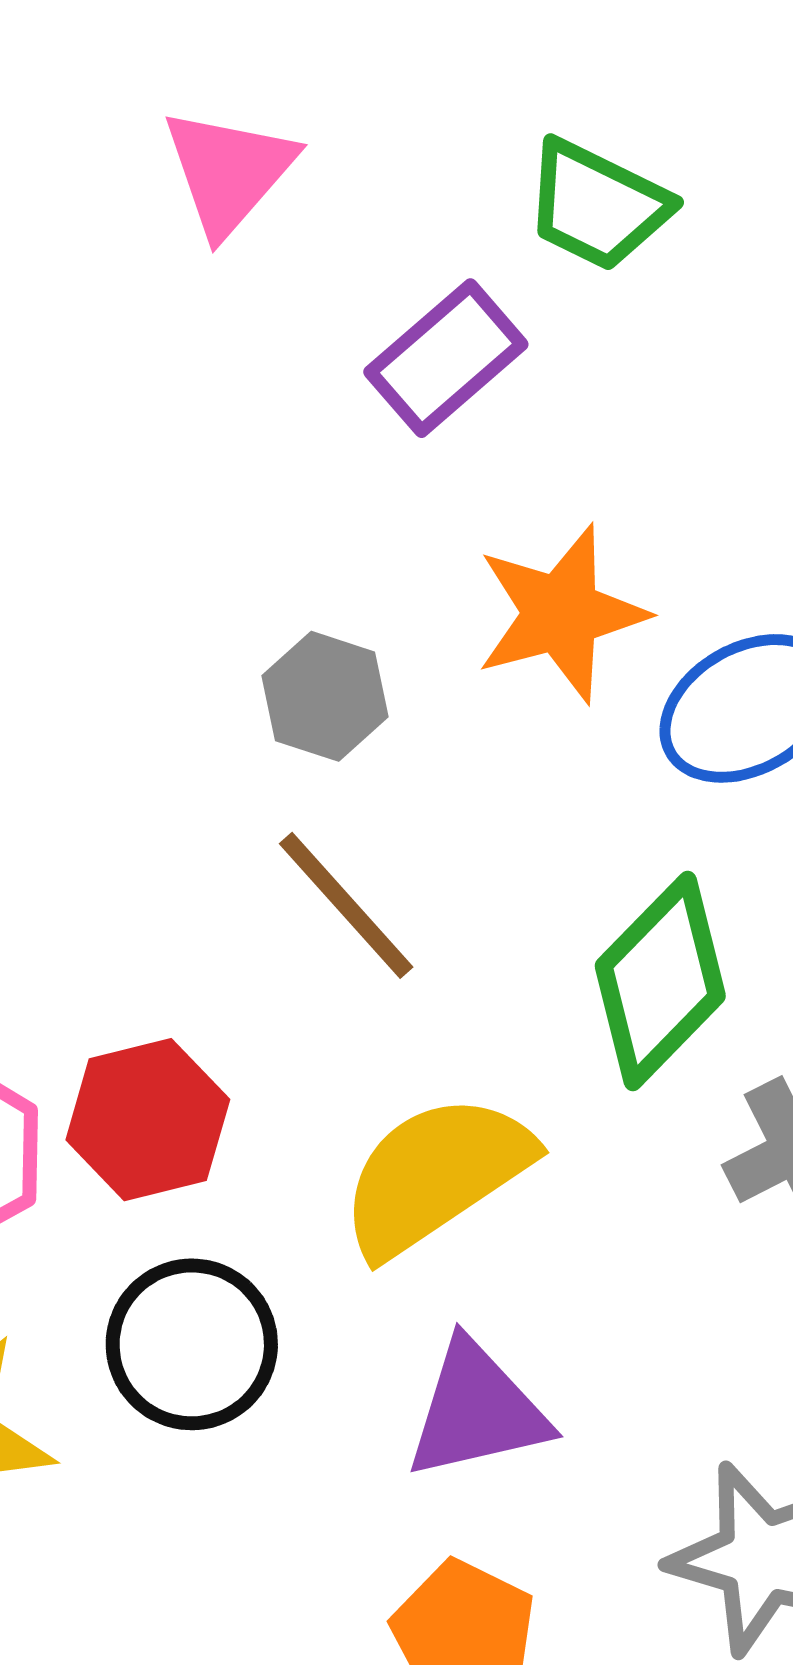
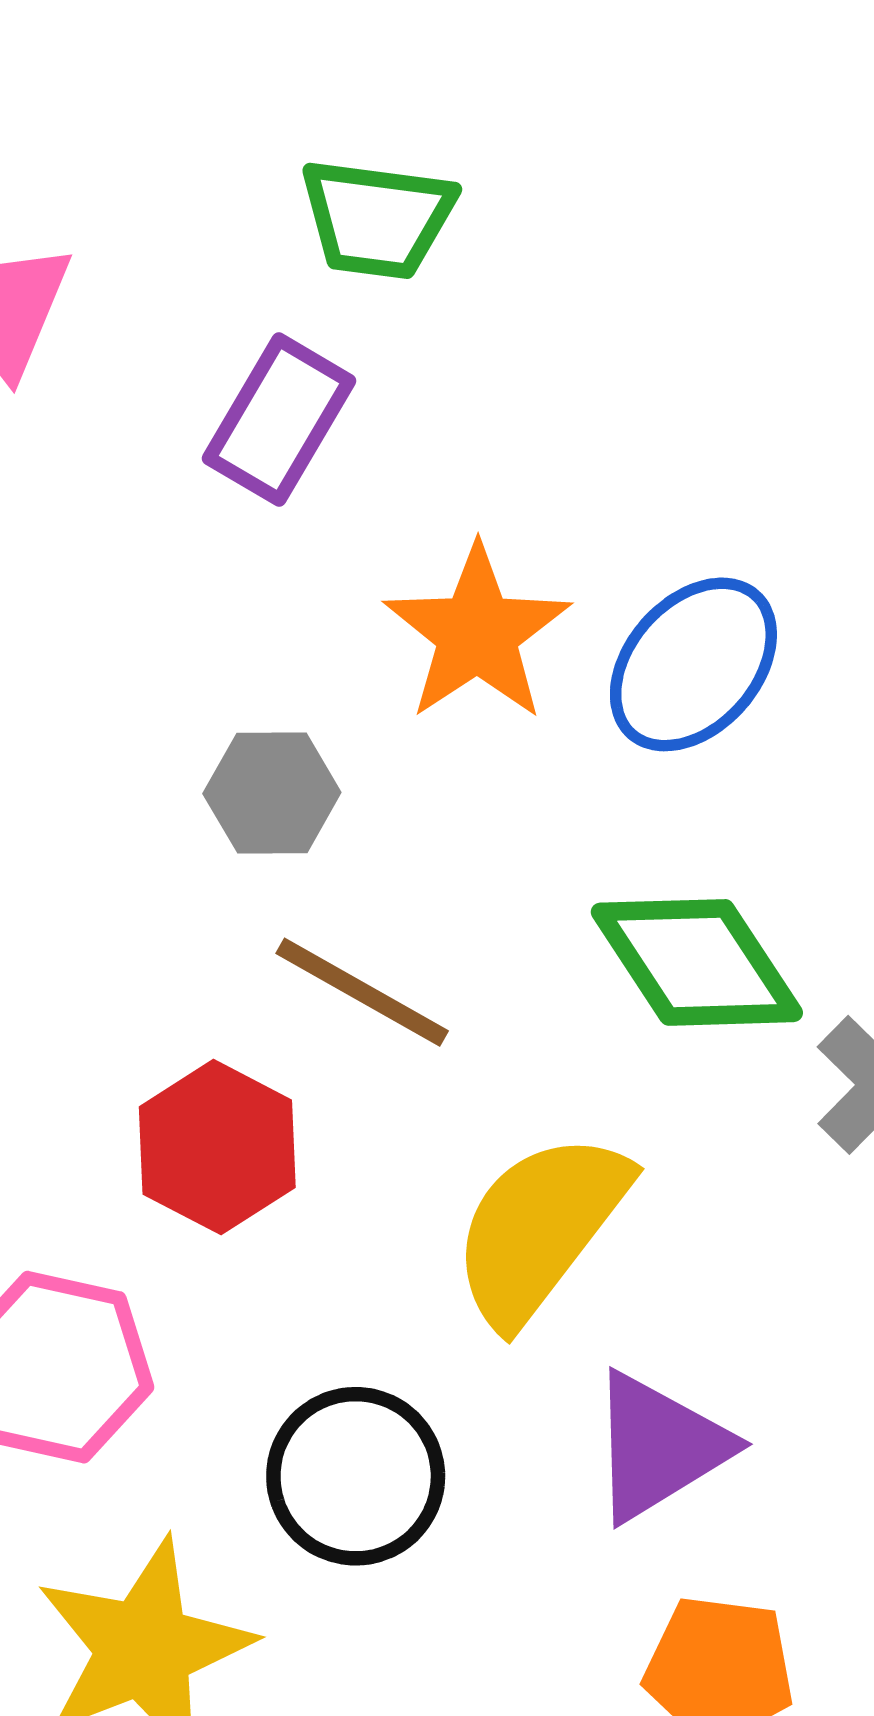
green diamond: (660, 981) -> (697, 962), turned -59
red hexagon: (148, 1120) -> (217, 1147), moved

